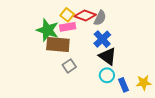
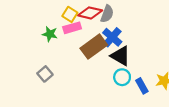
green star: (48, 30) -> (50, 34), size x0.6
brown rectangle: (58, 44) -> (94, 47), moved, turned -35
gray square: (69, 66) -> (45, 74), moved

